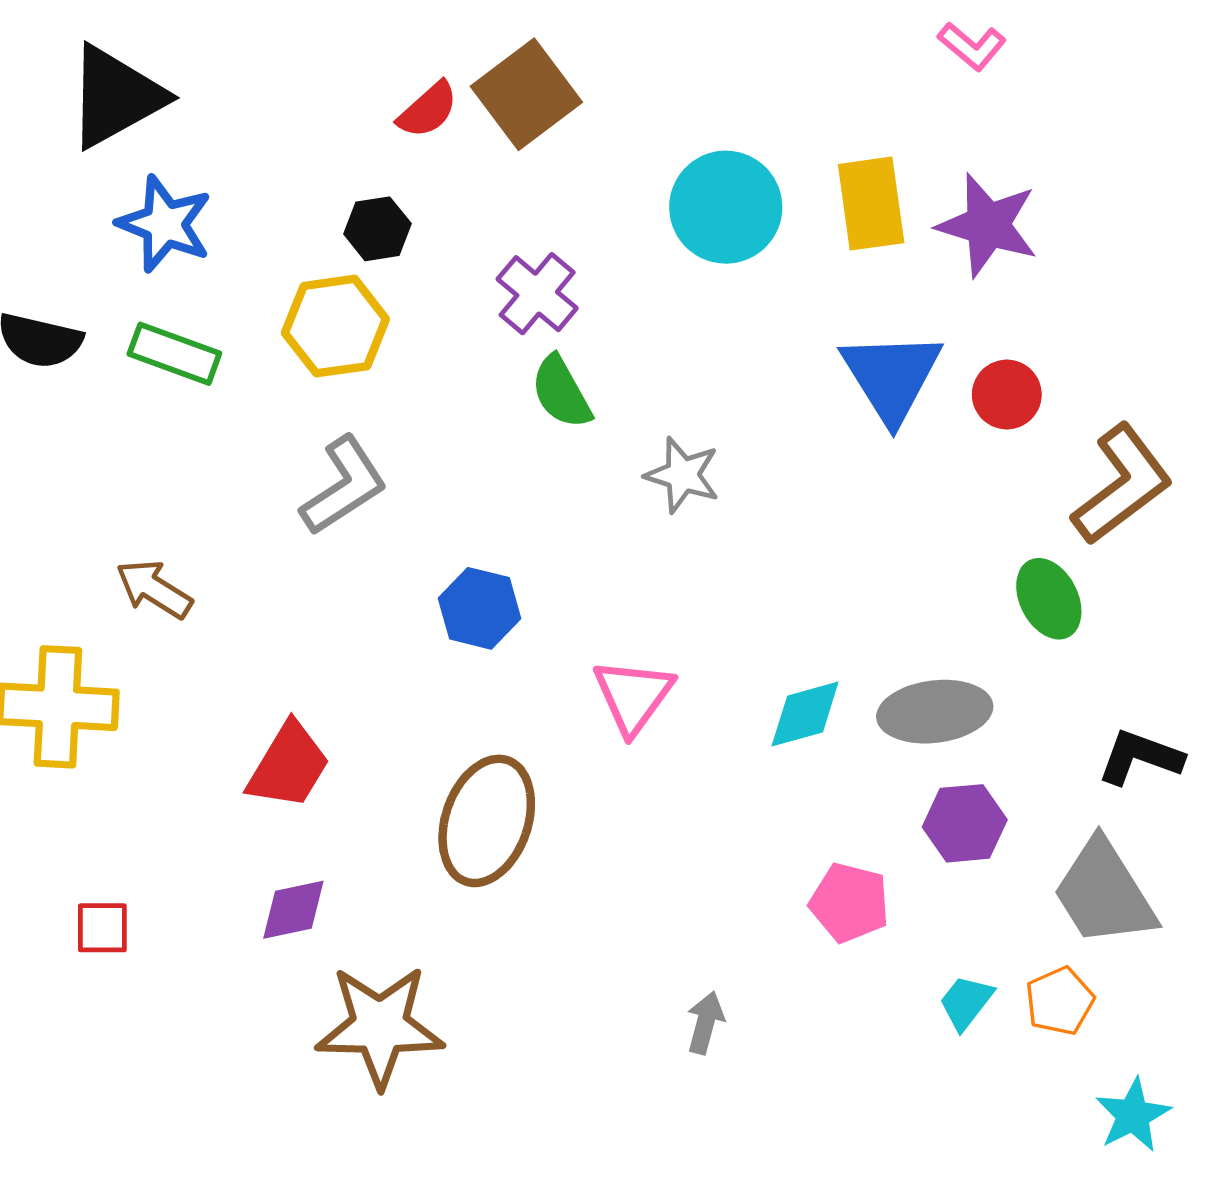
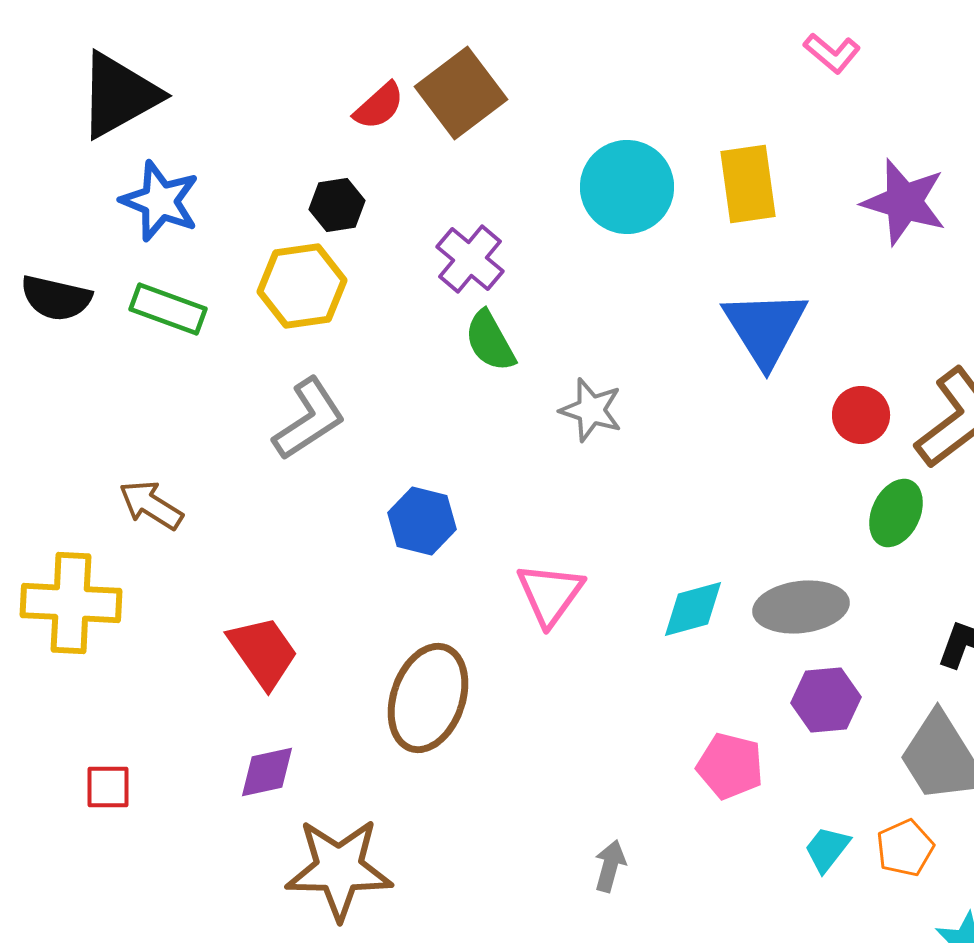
purple star: (988, 225) -> (904, 202), moved
red circle: (1007, 395) -> (861, 415), moved
green ellipse: (1049, 599) -> (896, 513), turned 52
red trapezoid: (289, 766) -> (263, 652), turned -66

